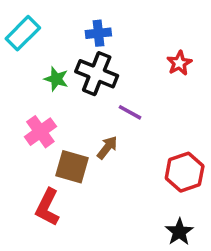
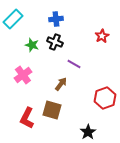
black cross: (97, 74) -> (55, 42), size x0.7
brown square: (72, 167) -> (52, 110), moved
black star: (179, 232) -> (88, 132), moved

